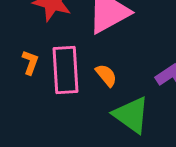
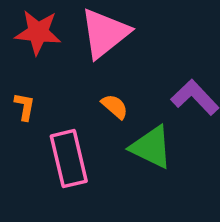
pink rectangle: (66, 70) -> (69, 159), moved

